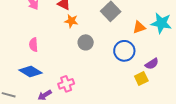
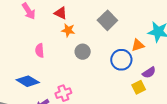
orange triangle: (139, 27) -> (138, 45), moved
pink semicircle: (33, 45) -> (40, 50), moved

